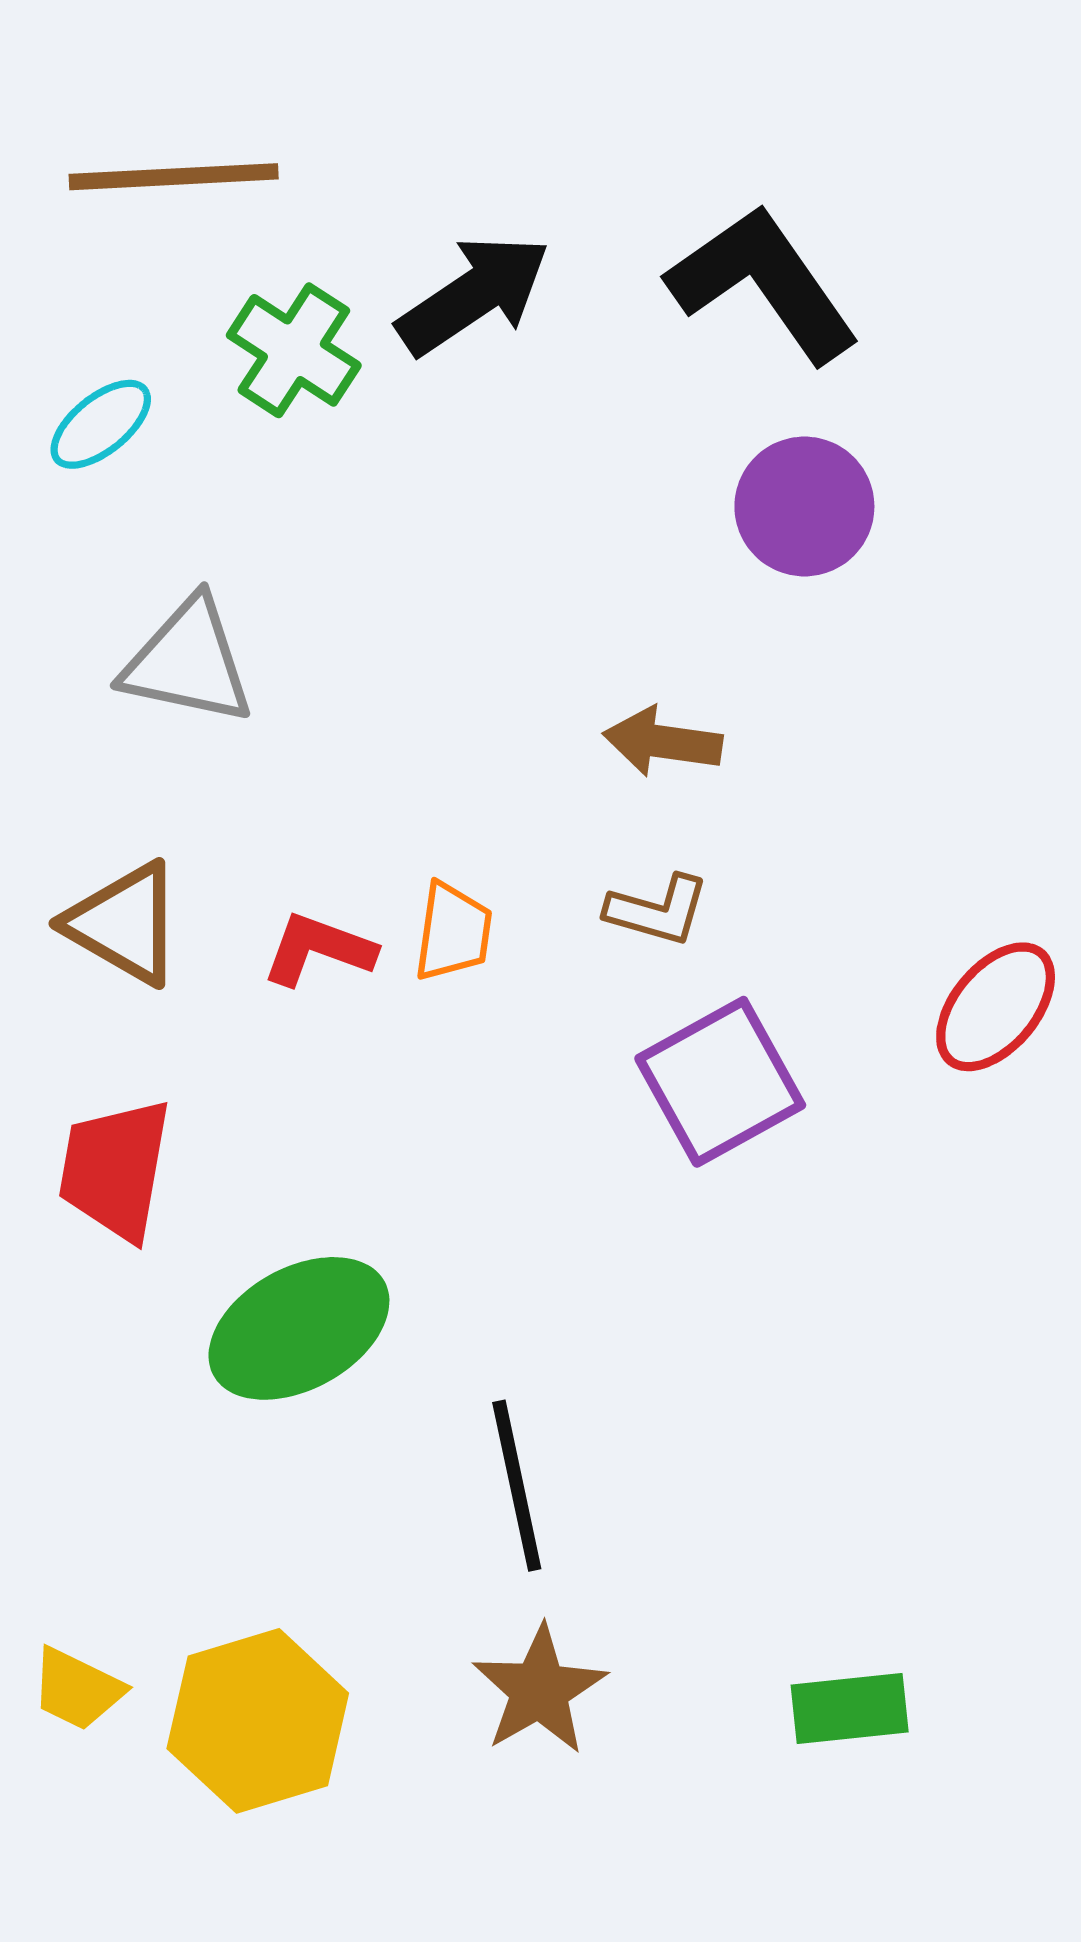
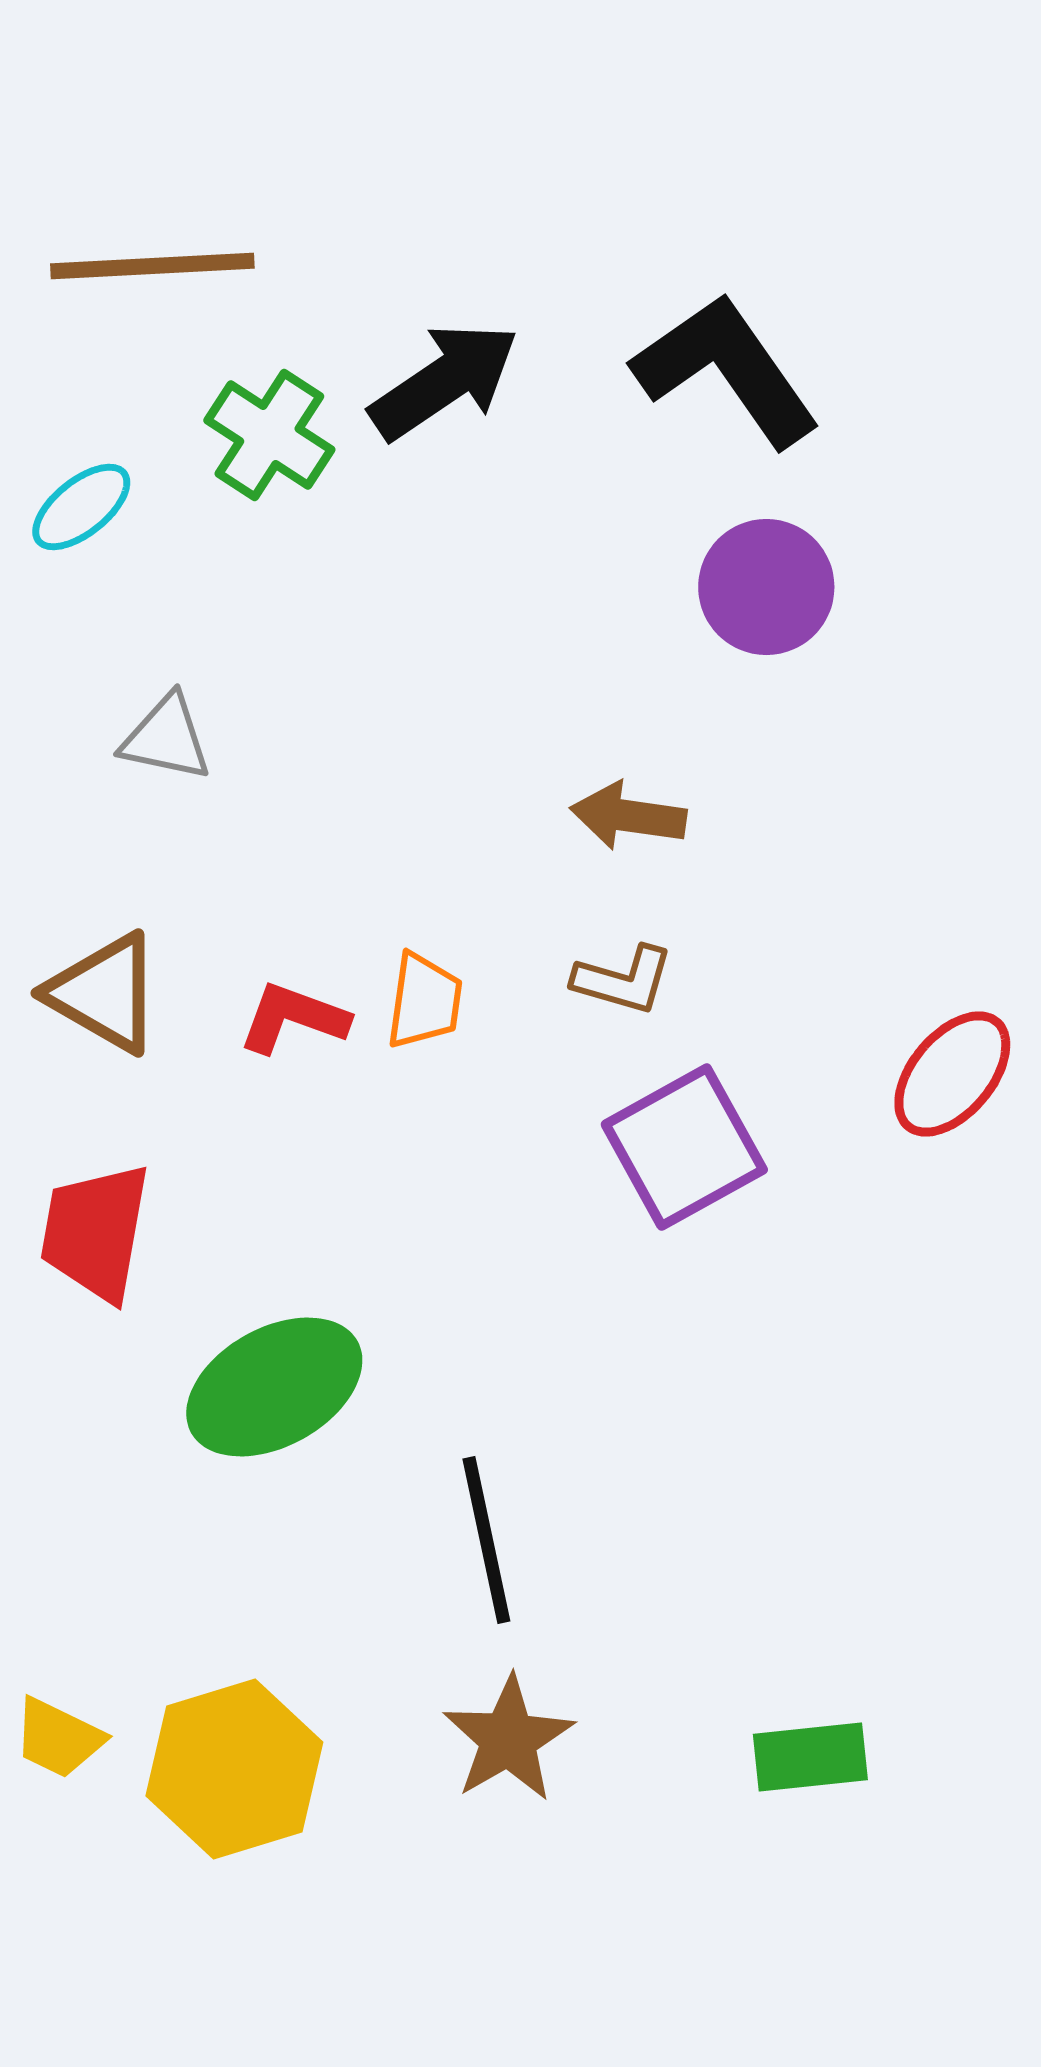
gray triangle: (188, 662) -> (166, 738), size x0.7

